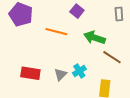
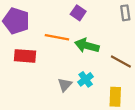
green arrow: (95, 38) -> (87, 46), moved
red rectangle: (30, 73) -> (25, 56), moved

